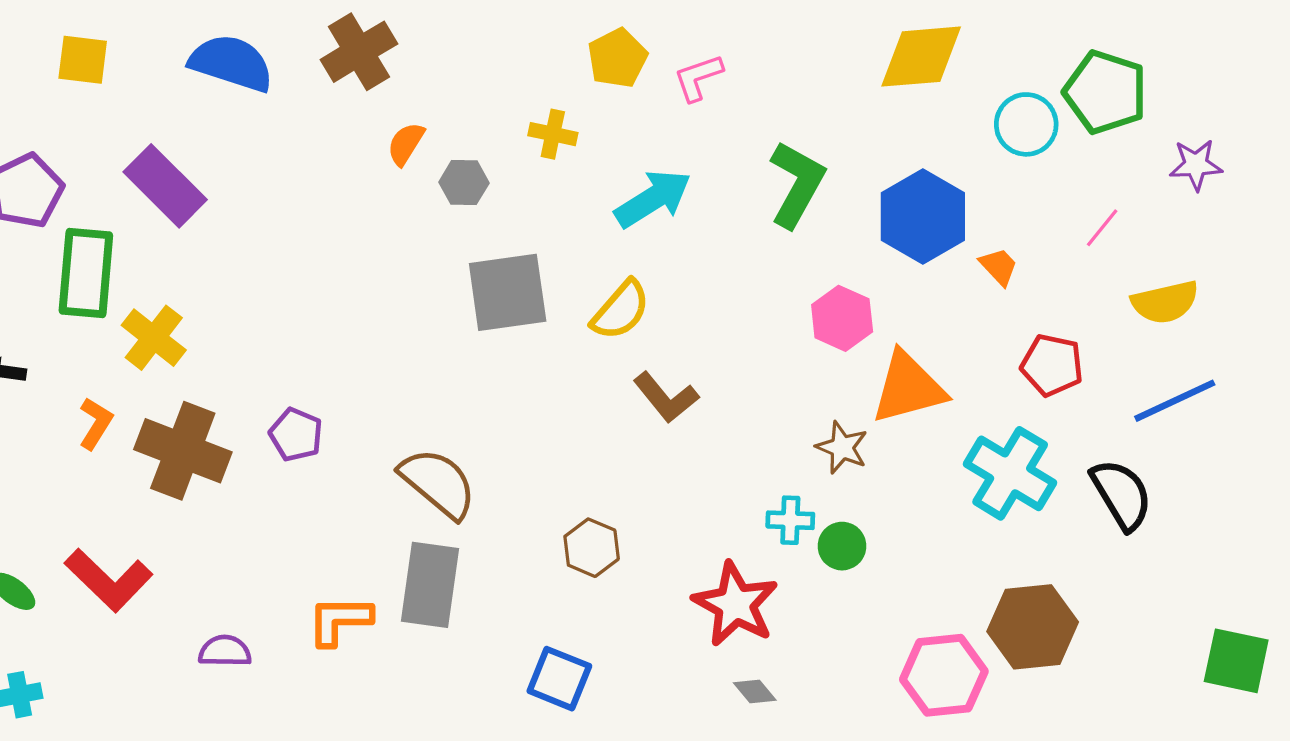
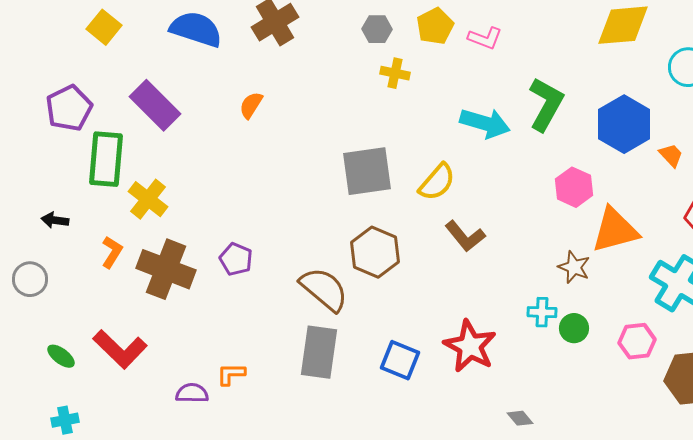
yellow square: (83, 60) -> (104, 27), turned 32
pink L-shape: (698, 78) -> (485, 38), turned -140
orange semicircle: (406, 144) -> (251, 105), moved
gray hexagon: (464, 183) -> (377, 29), moved
cyan arrow: (653, 199) -> (485, 123), moved, turned 48
brown hexagon: (592, 548) -> (375, 252), moved, size x1.4
red star: (735, 604) -> (470, 346), moved
orange L-shape: (340, 620) -> (231, 374), moved, size x0.7
pink hexagon: (944, 675) -> (637, 341), moved, size x0.7
blue square: (559, 679) -> (400, 360), moved

